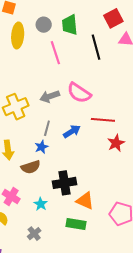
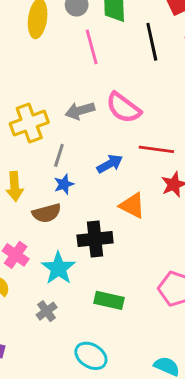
gray line: (47, 128) -> (59, 155), moved
orange triangle: (85, 201) -> (132, 206), moved
cyan star: (41, 204) -> (58, 268), size x1.6

